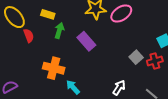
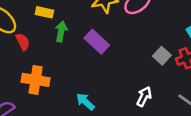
orange cross: (54, 68) -> (36, 80), moved

